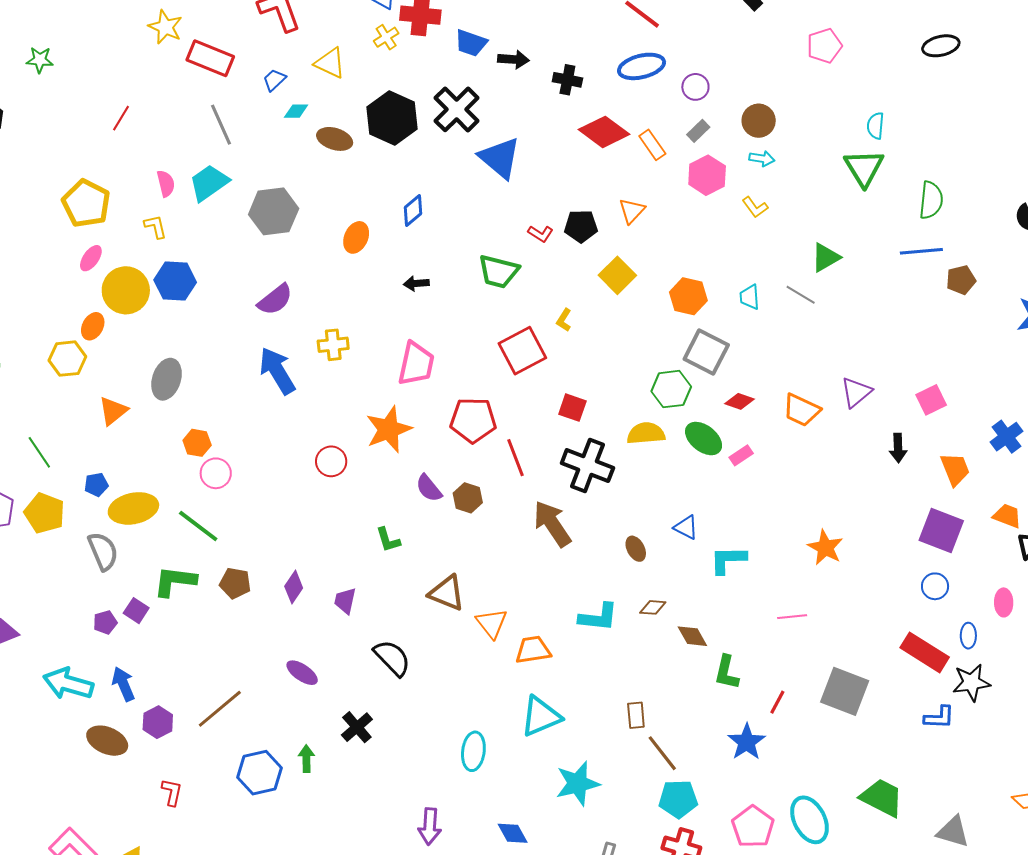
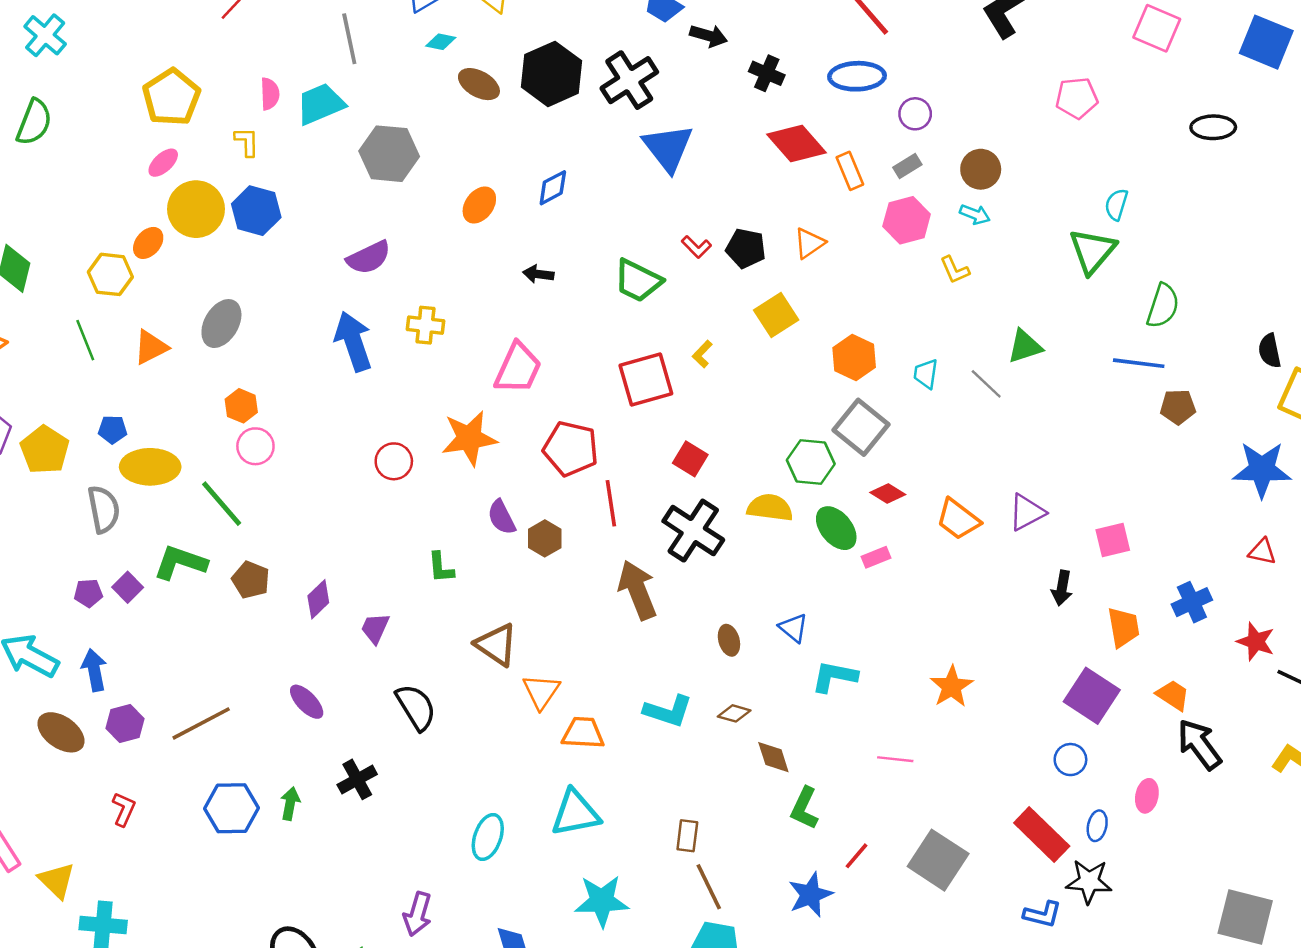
green line: (39, 452) -> (85, 340), moved

